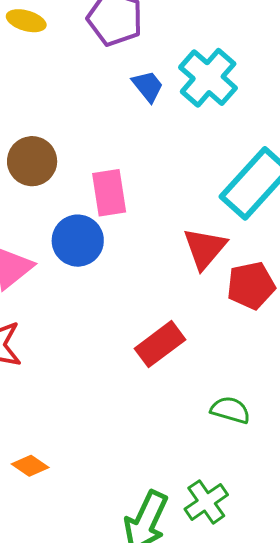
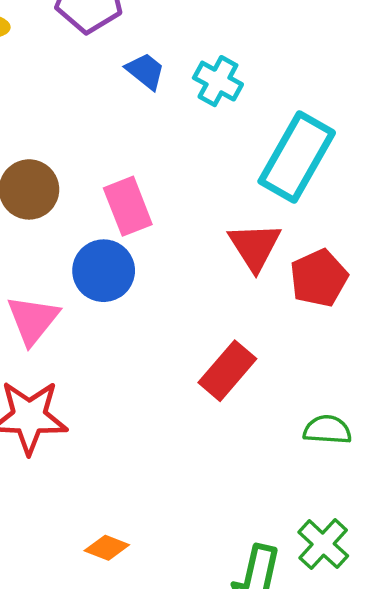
cyan cross: (208, 78) -> (218, 81), moved, size x0.7

